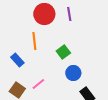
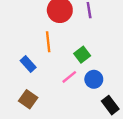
pink line: (38, 84) -> (69, 77), moved

